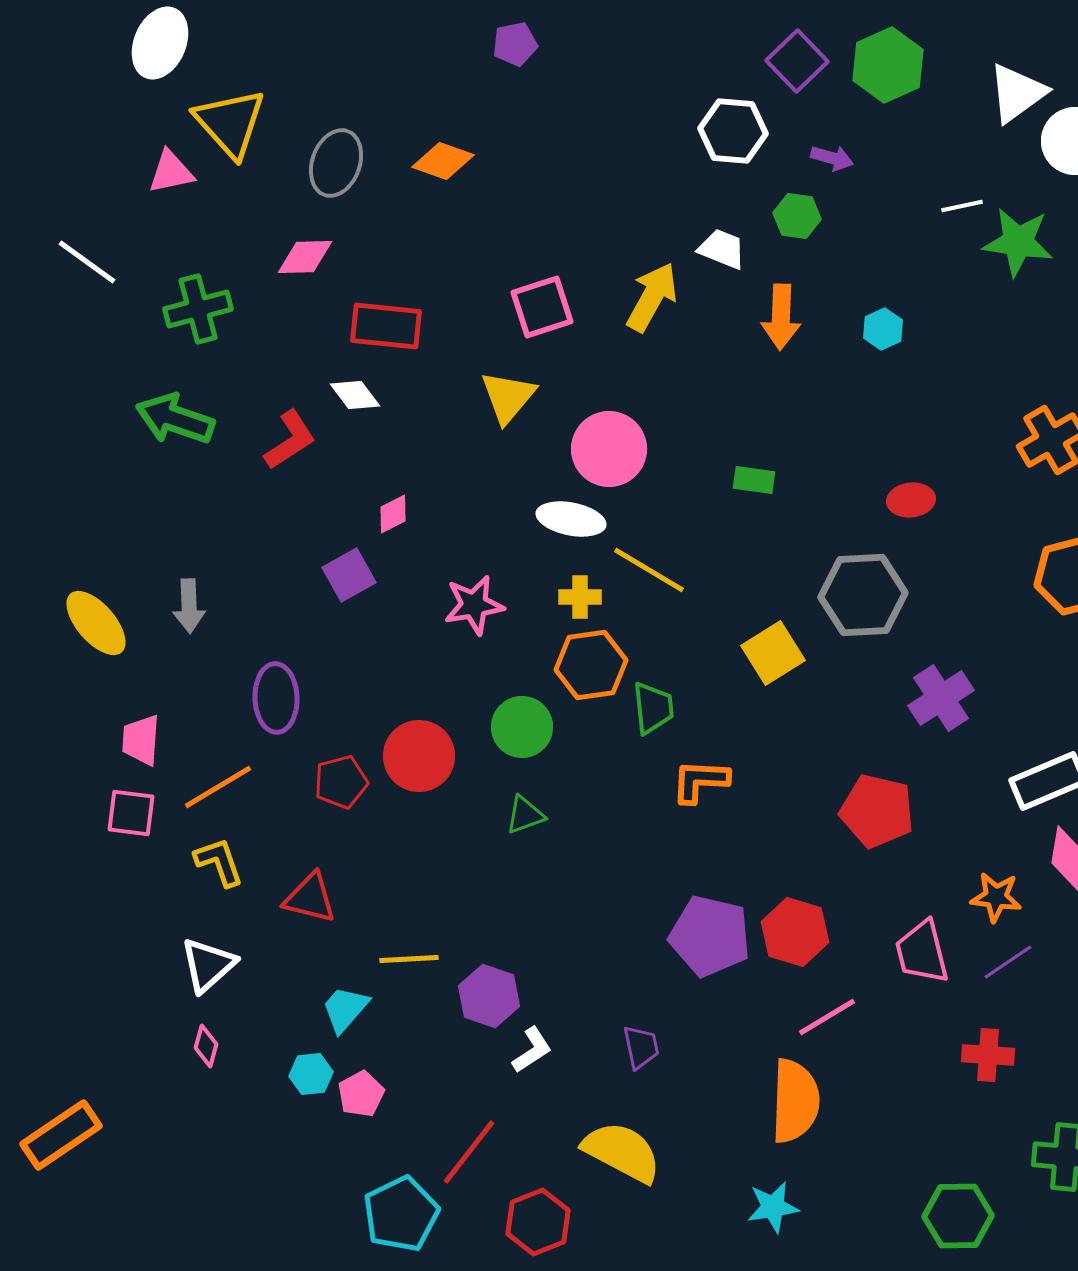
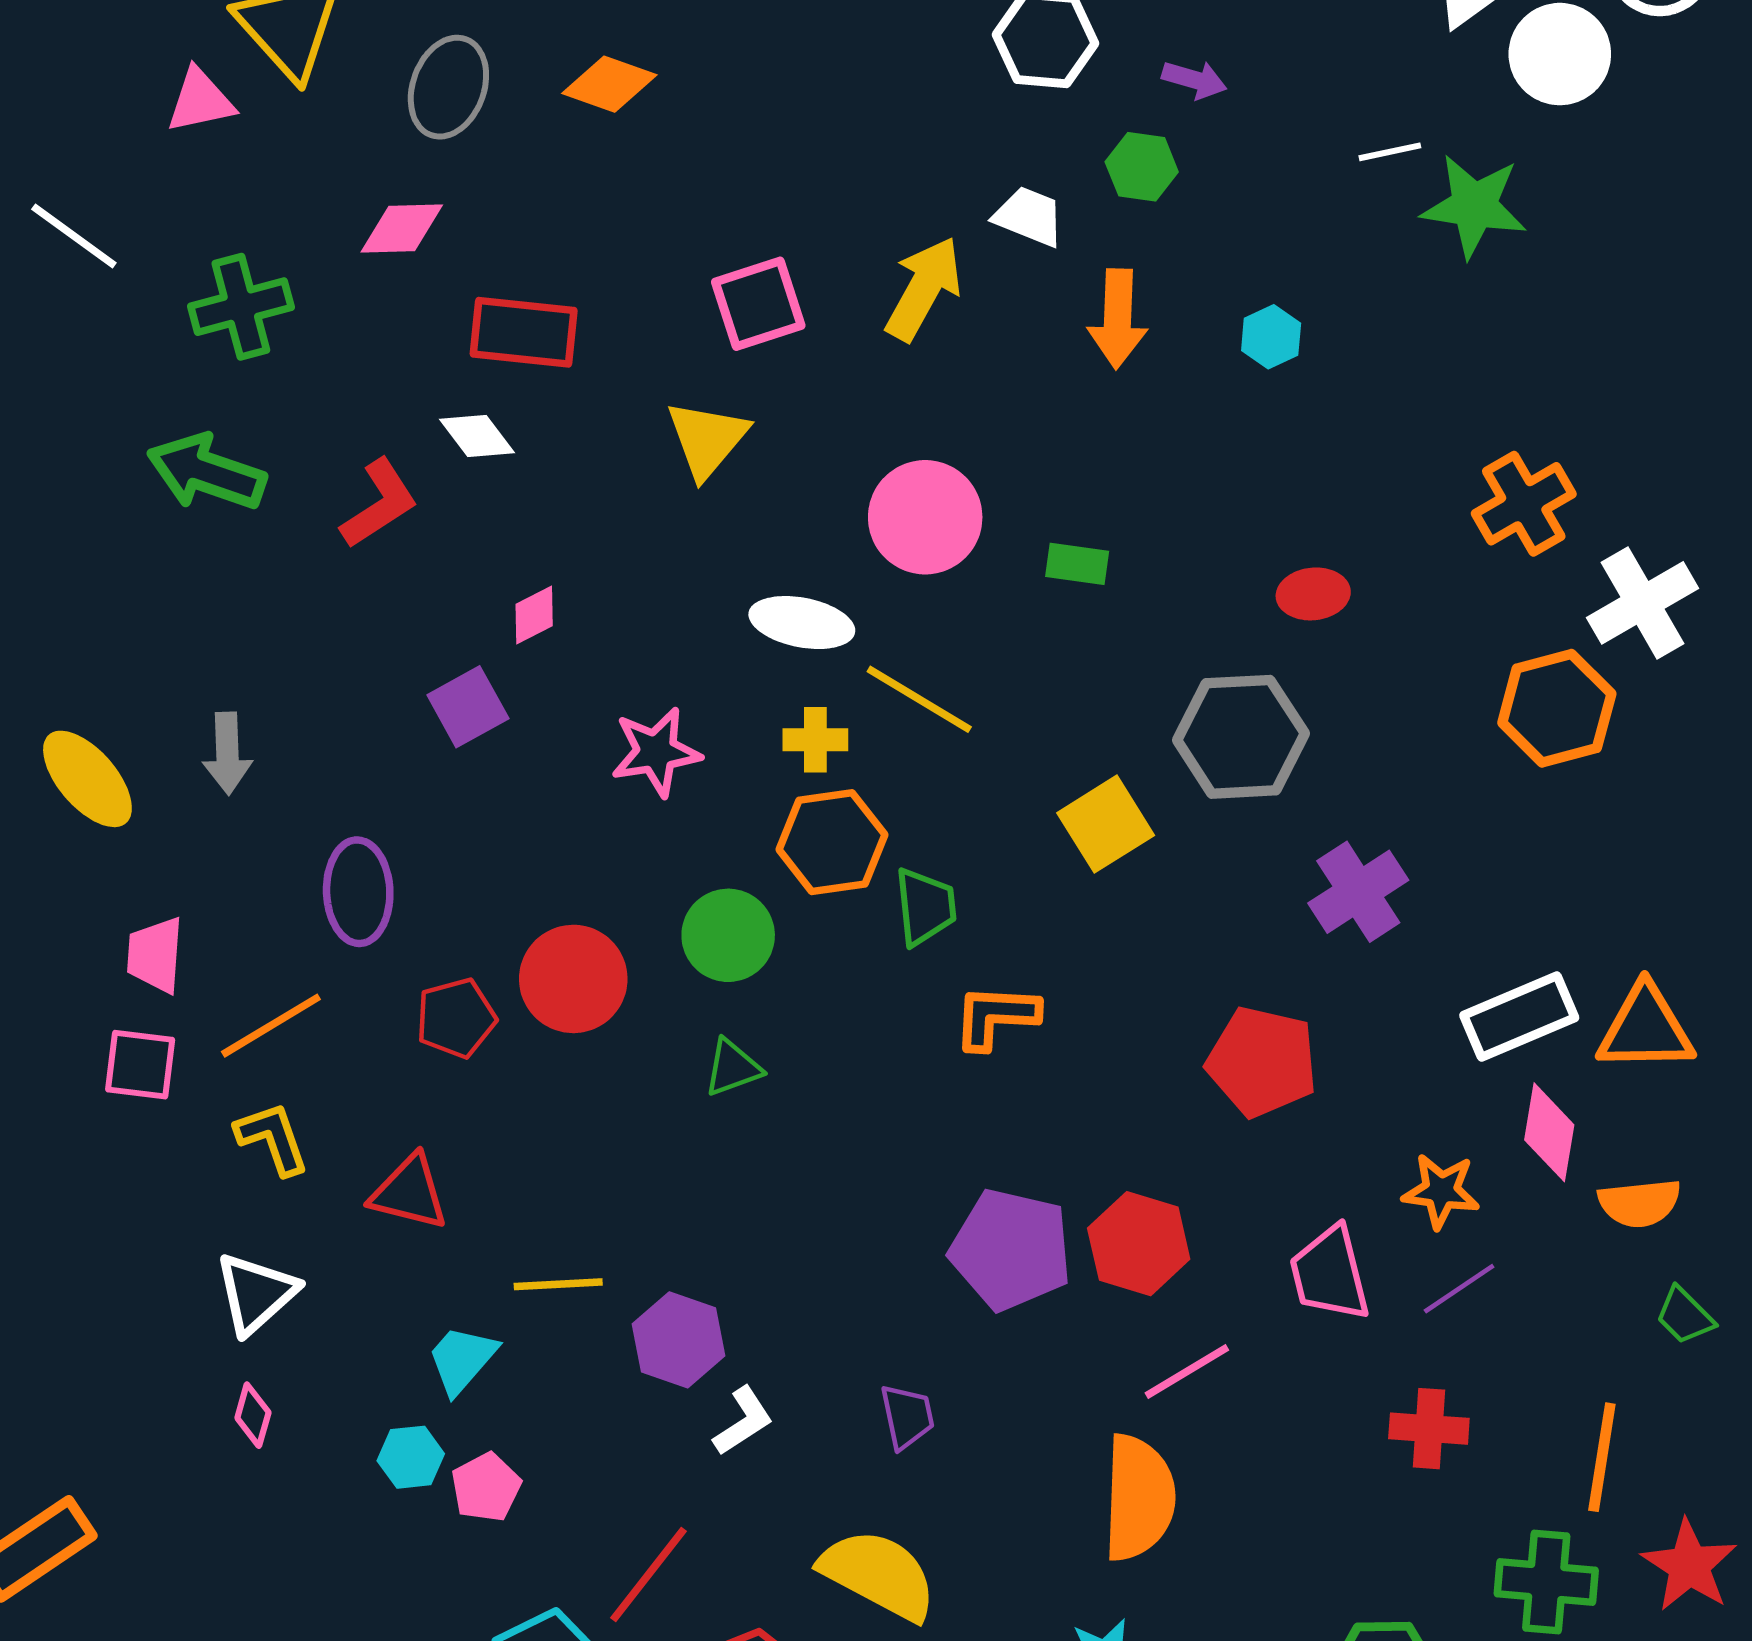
pink circle: (609, 449) -> (925, 517), moved

